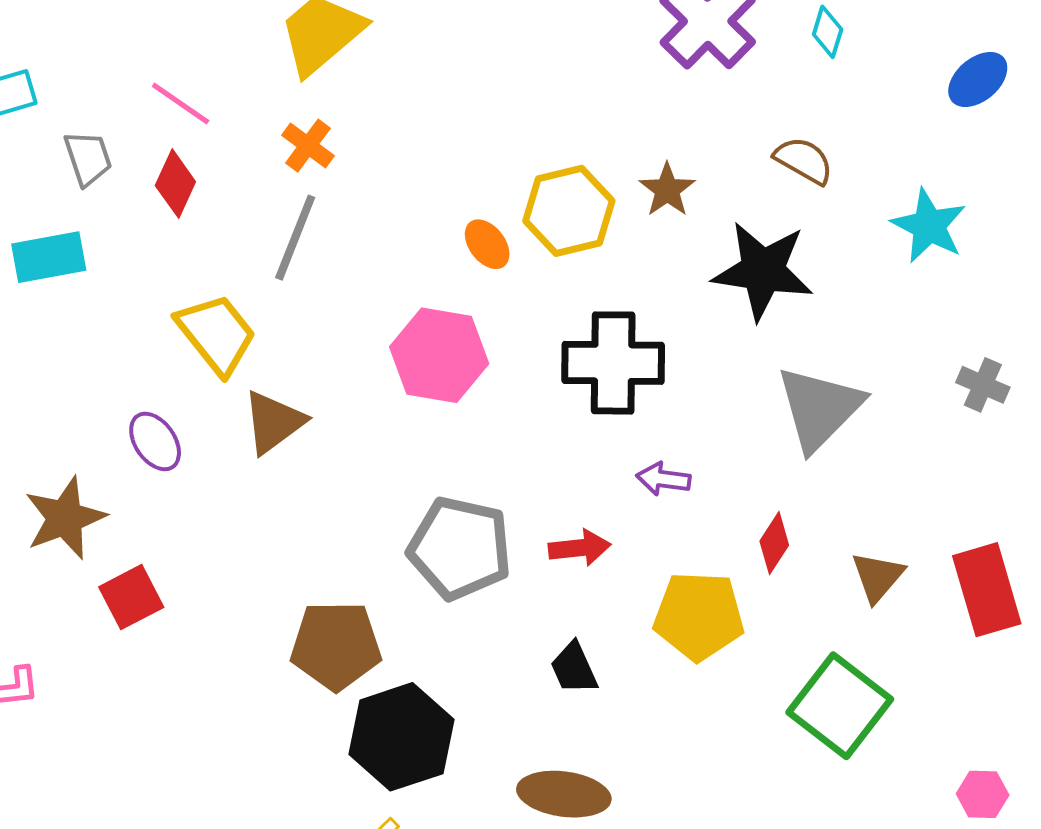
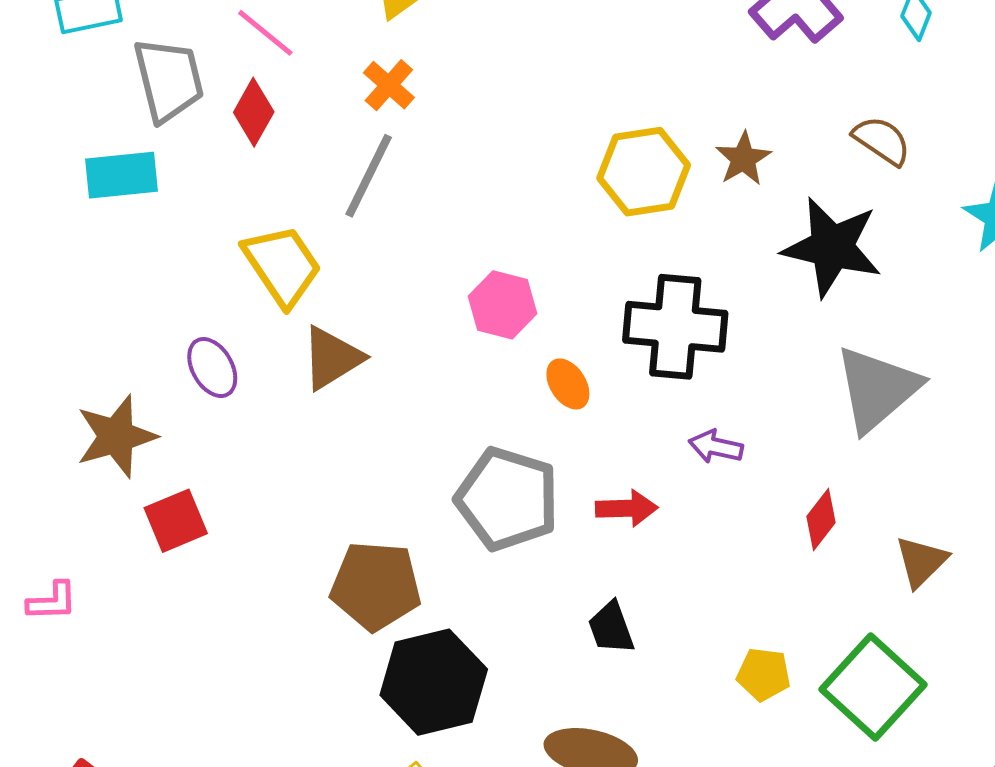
gray trapezoid: (88, 158) -> (169, 80), size x1.5
orange ellipse: (487, 244) -> (568, 384), moved
pink hexagon: (439, 355) -> (503, 305), size x0.7
yellow pentagon: (699, 616) -> (764, 674), moved, size x0.6

